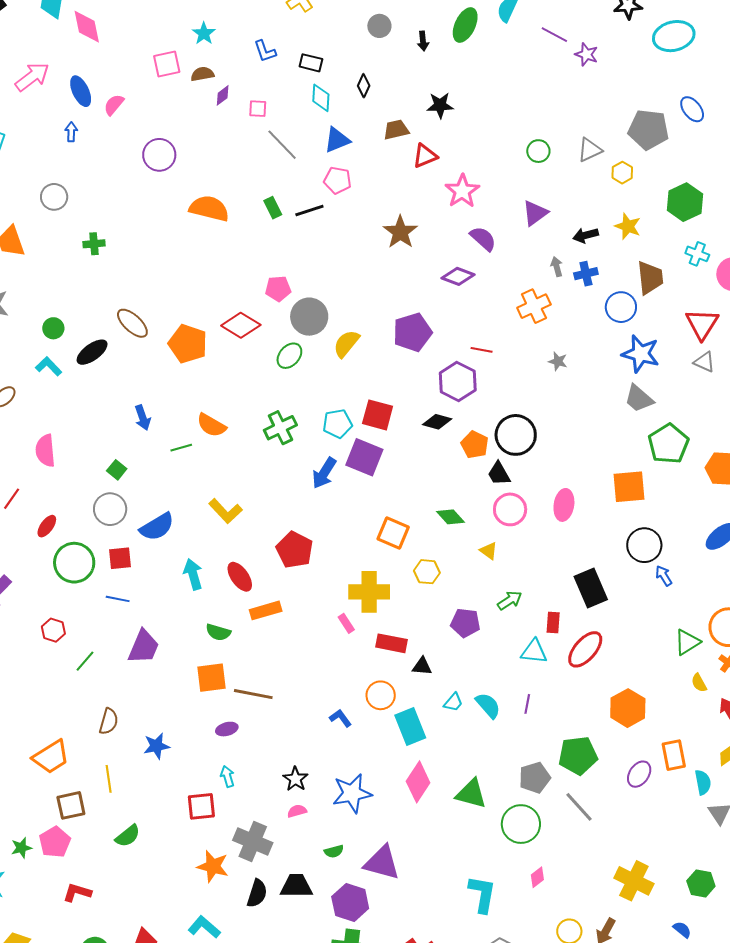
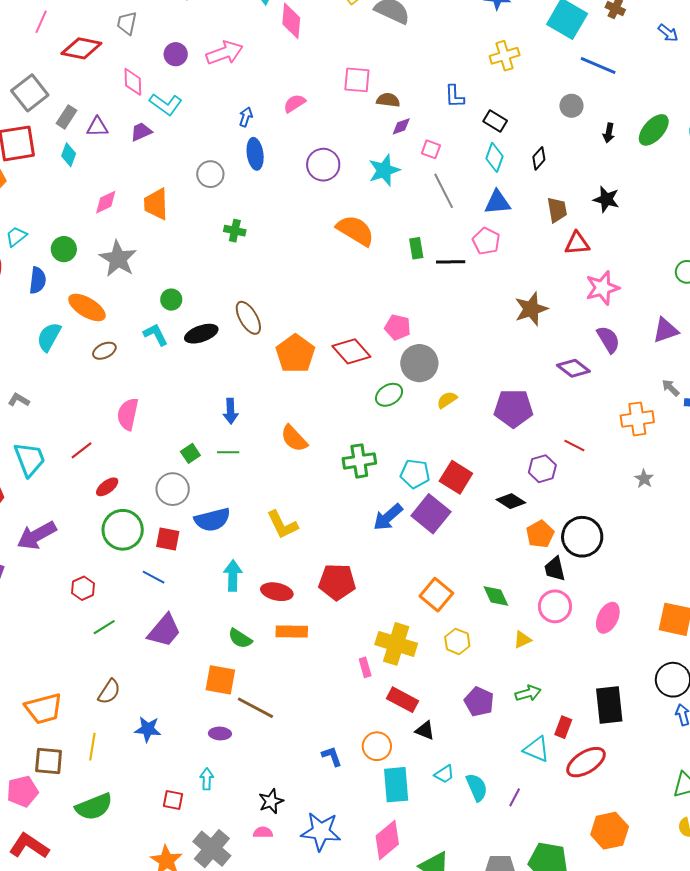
cyan star: (204, 33) -> (384, 170), moved, size x1.4
blue ellipse: (81, 91) -> (255, 154), moved
brown trapezoid: (396, 130) -> (557, 210), turned 76
gray arrow: (557, 267) -> (671, 388), turned -48
yellow semicircle: (346, 344) -> (447, 400), size x0.7
purple hexagon: (458, 382) -> (542, 469), size x0.7
green line: (181, 448) -> (228, 452), moved
red pentagon: (295, 550) -> (337, 582), turned 30
yellow triangle: (489, 551) -> (522, 640), turned 42
red ellipse: (240, 577) -> (277, 592), turned -60
red square: (201, 806) -> (173, 800), size x0.7
green semicircle: (128, 836) -> (94, 807), size x1.4
red L-shape: (77, 892) -> (29, 846), size x1.4

